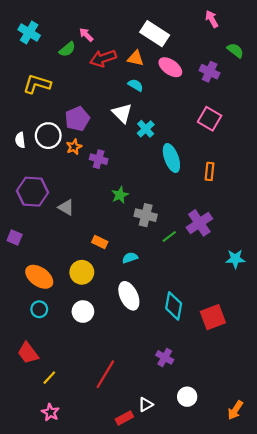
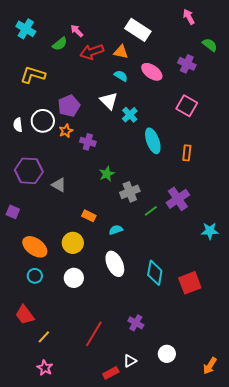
pink ellipse: (170, 67) -> (152, 72), moved
gray cross: (146, 215) -> (130, 192), turned -36
purple cross: (165, 357) -> (136, 323), moved

